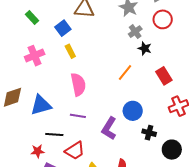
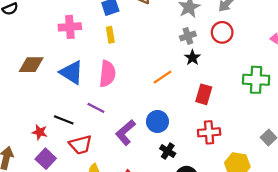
red rectangle: (164, 76) -> (204, 94), turned 30
blue triangle: (41, 105) -> (72, 72), moved, turned 30

